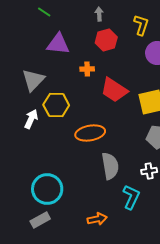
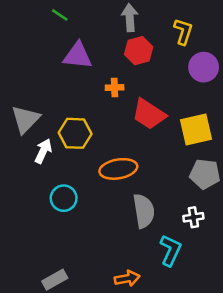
gray arrow: (99, 14) -> (130, 18), size x1.5
gray triangle: (33, 80) -> (25, 119), moved
cyan circle: (47, 189) -> (64, 198), moved, size x0.7

